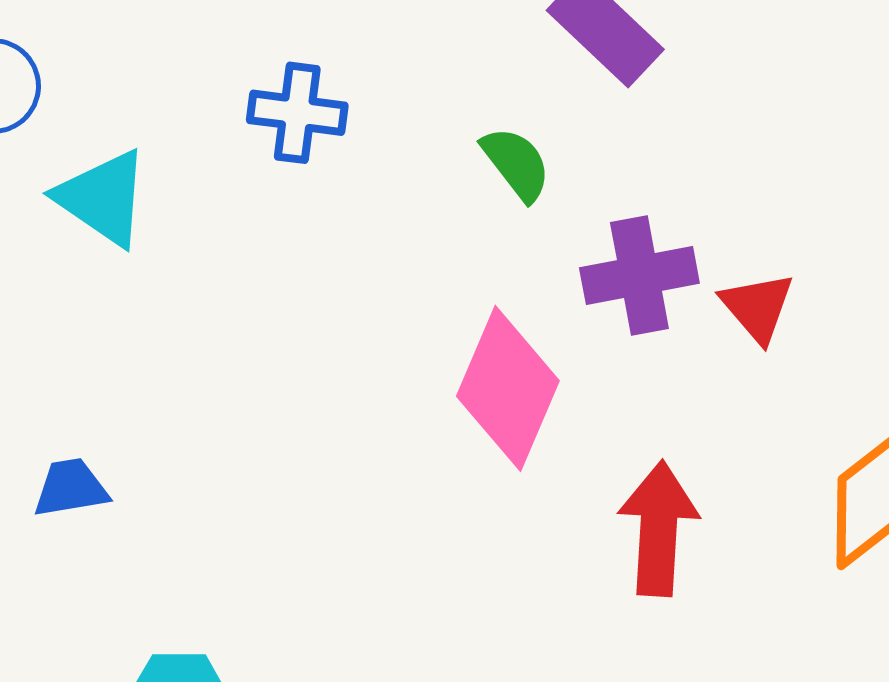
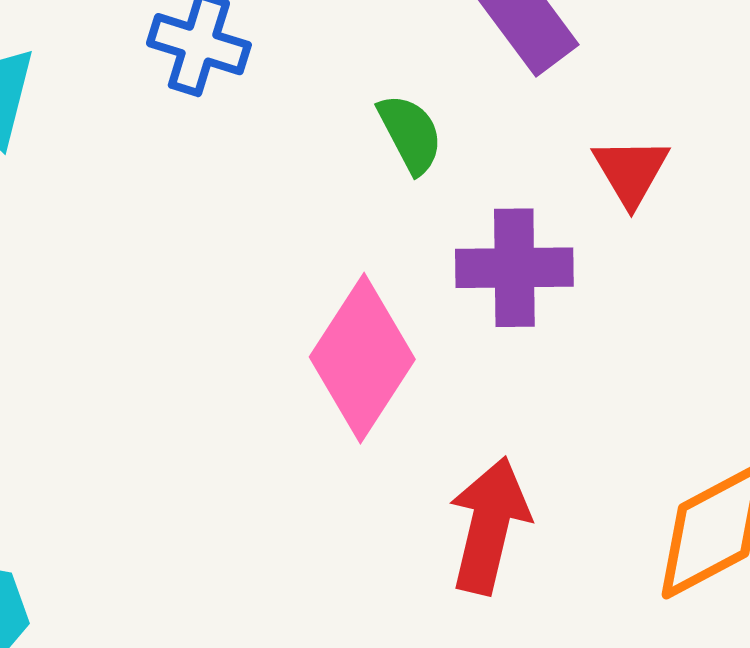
red triangle: (757, 307) -> (631, 171), moved

